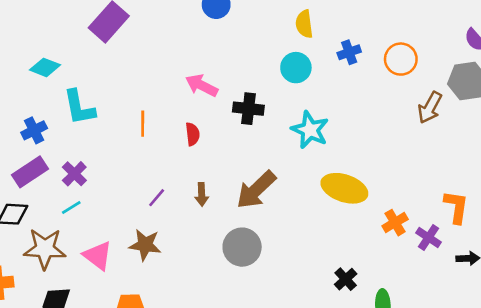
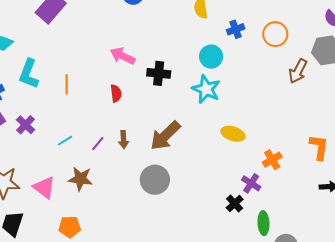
cyan circle: (296, 68) -> (211, 57), moved
cyan L-shape: (79, 107) -> (29, 74), turned 32
orange line: (143, 124) -> (67, 84), moved
yellow ellipse: (344, 188) -> (233, 134), size x0.7
purple line: (157, 198) -> (98, 144), moved
cyan line: (71, 207) -> (65, 141), moved
purple cross: (429, 237) -> (251, 183), moved

